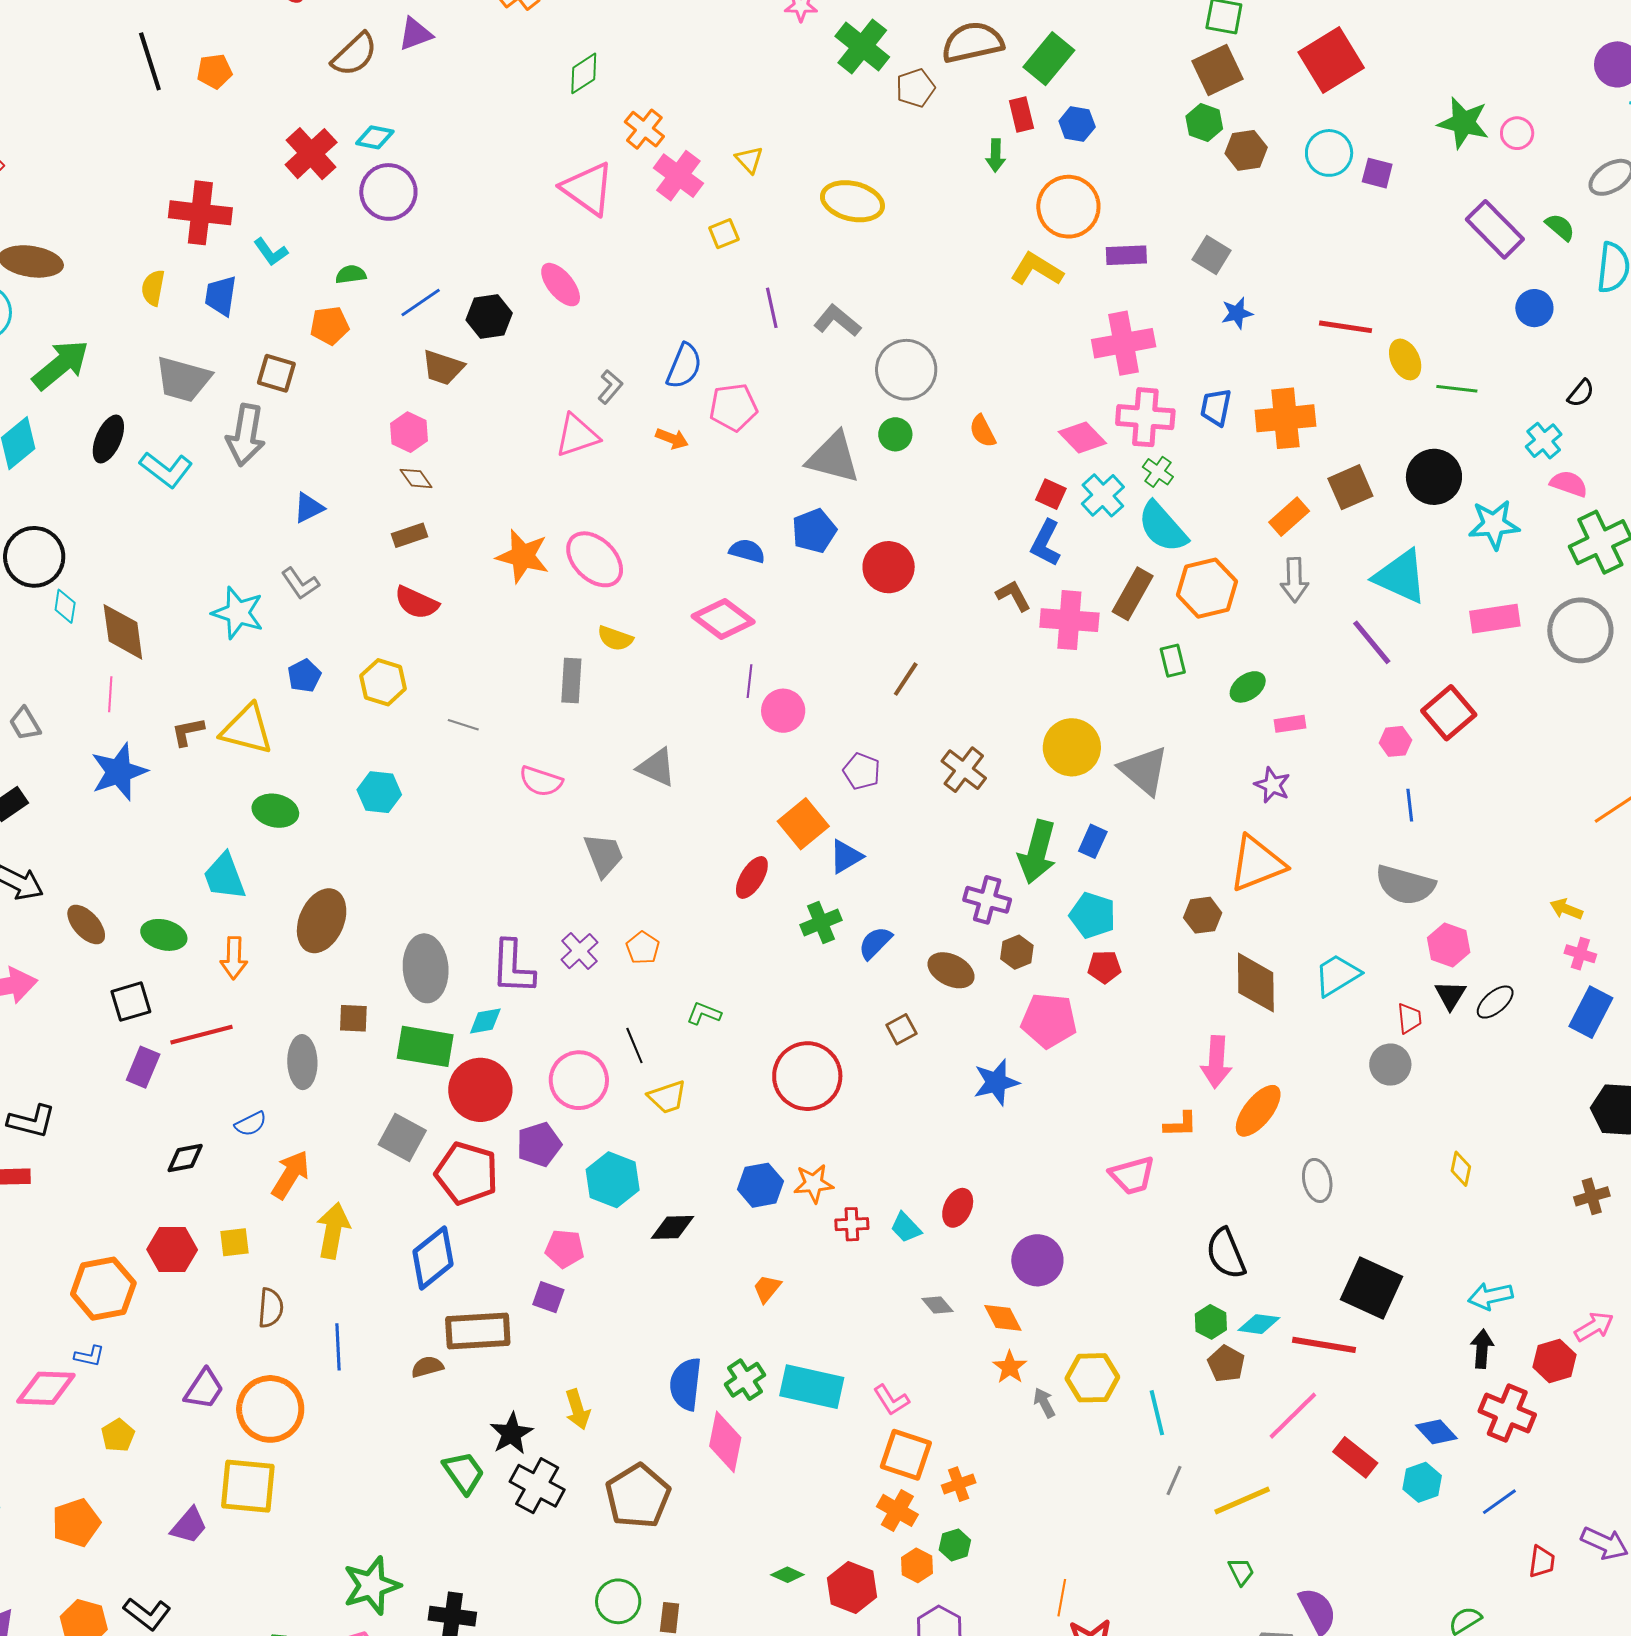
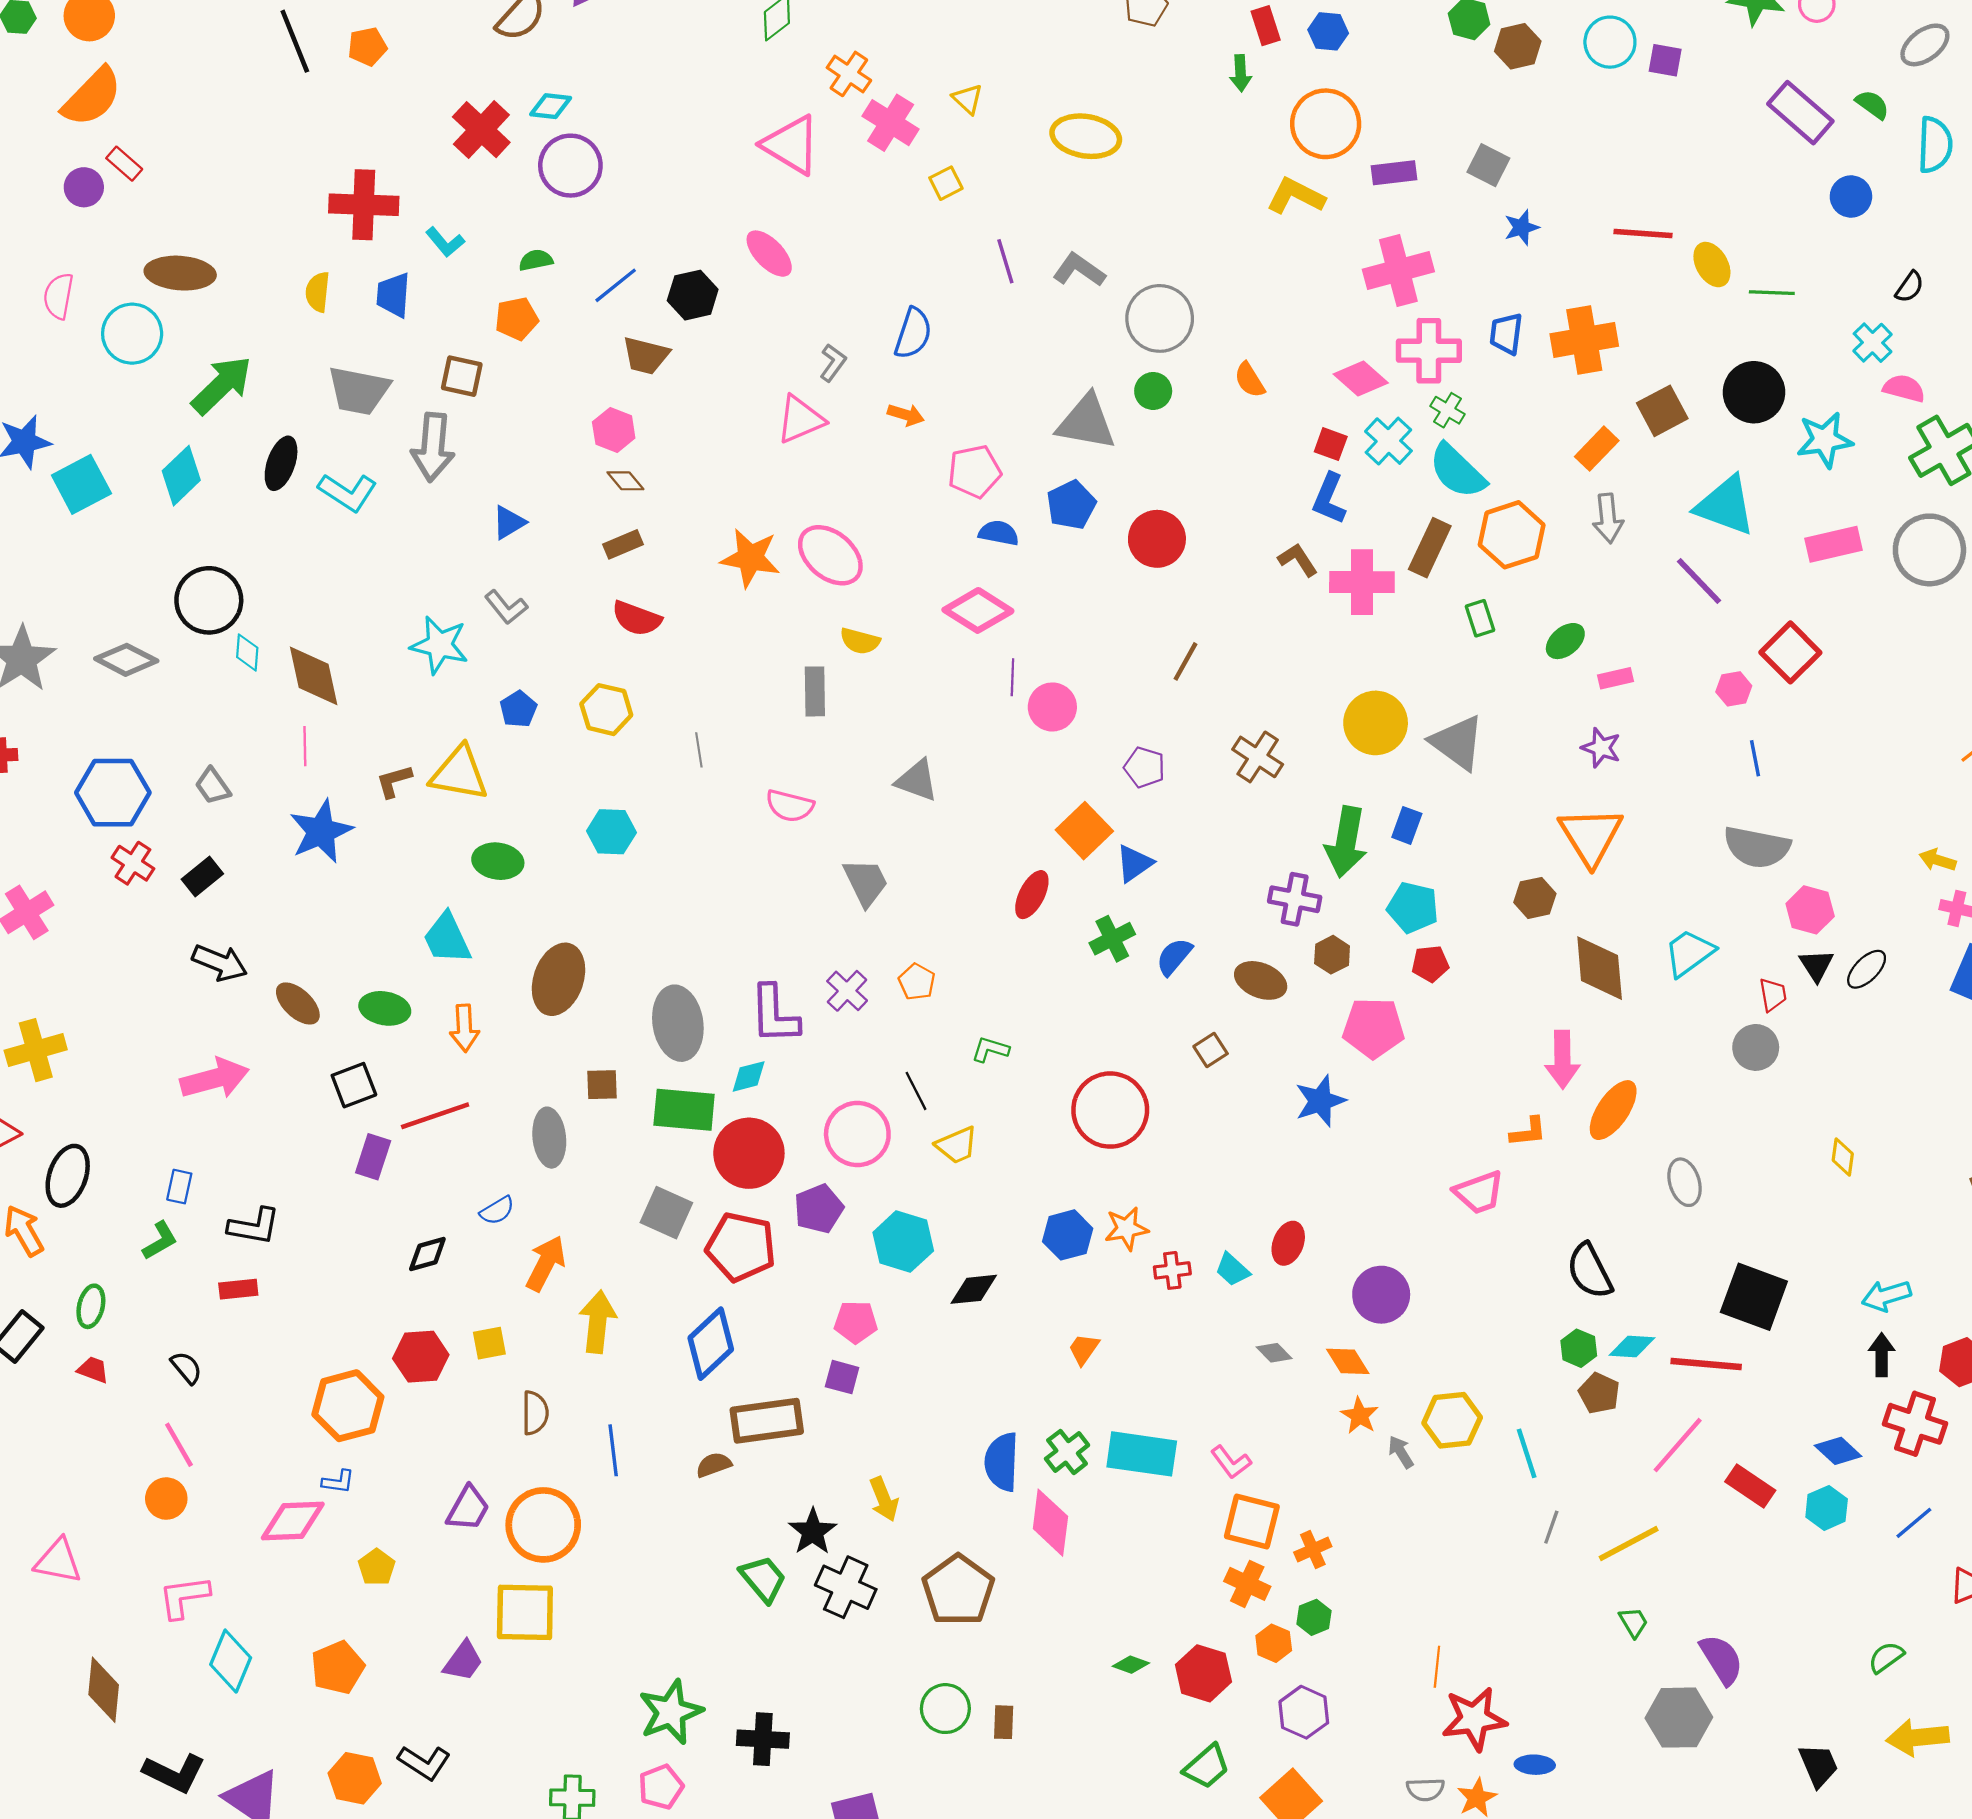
pink pentagon: (733, 407) -> (974, 471), moved
gray line: (463, 725) -> (699, 750), turned 68
orange triangle: (1257, 864) -> (1591, 836), turned -36

